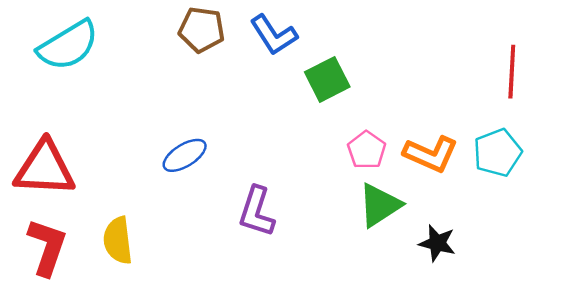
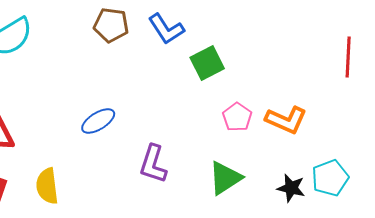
cyan pentagon: (497, 153) -> (330, 178), moved
green triangle: (380, 205) -> (225, 178), moved

